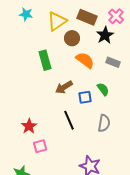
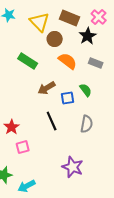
yellow triangle: (57, 21) -> (40, 22), turned -40
green rectangle: (45, 60) -> (28, 61), turned -42

